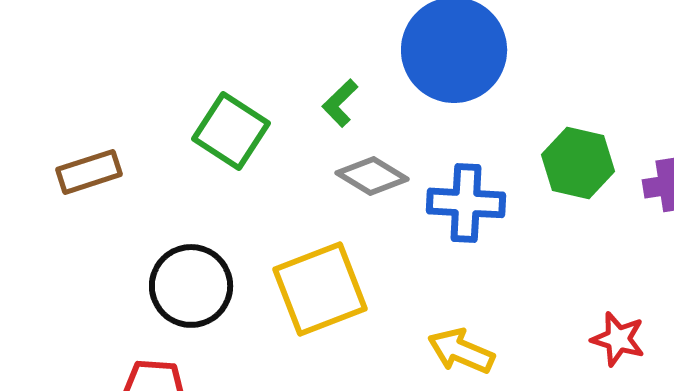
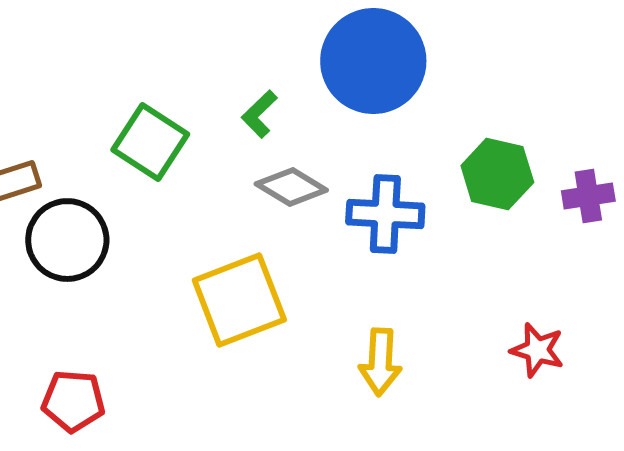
black circle: (191, 286) -> (67, 240), moved
yellow arrow: (461, 351) -> (380, 362), turned -110

